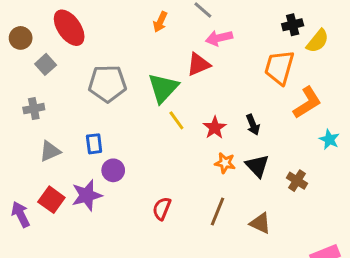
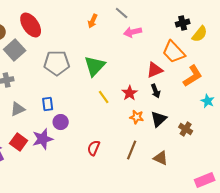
gray square: (46, 64) -> (15, 50), size x1.5
red triangle: (198, 64) -> (155, 70), moved
orange trapezoid: (279, 67) -> (174, 52), turned -60
yellow line: (176, 120) -> (104, 97), moved
black triangle: (257, 166) -> (159, 119), turned 30

